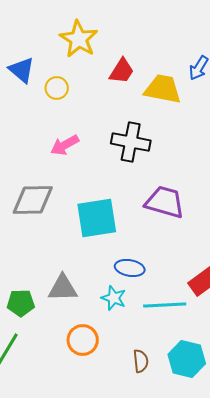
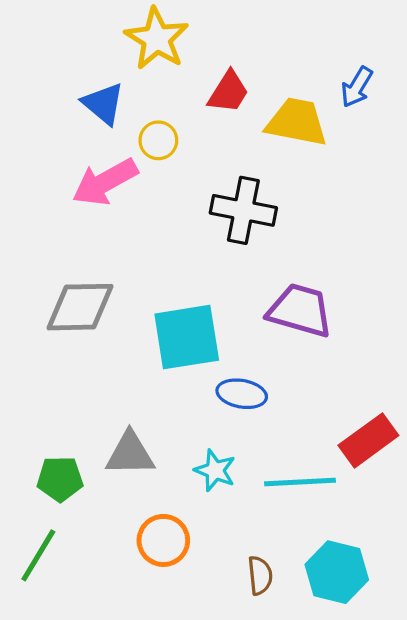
blue triangle: (22, 70) -> (103, 104), moved
yellow circle: (57, 88) -> (158, 140), moved
pink arrow: (65, 145) -> (105, 182), moved, size x1.4
blue ellipse: (130, 268) -> (242, 394), moved

